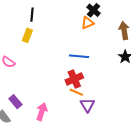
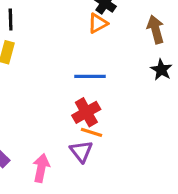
purple triangle: (87, 105) -> (81, 151), moved

